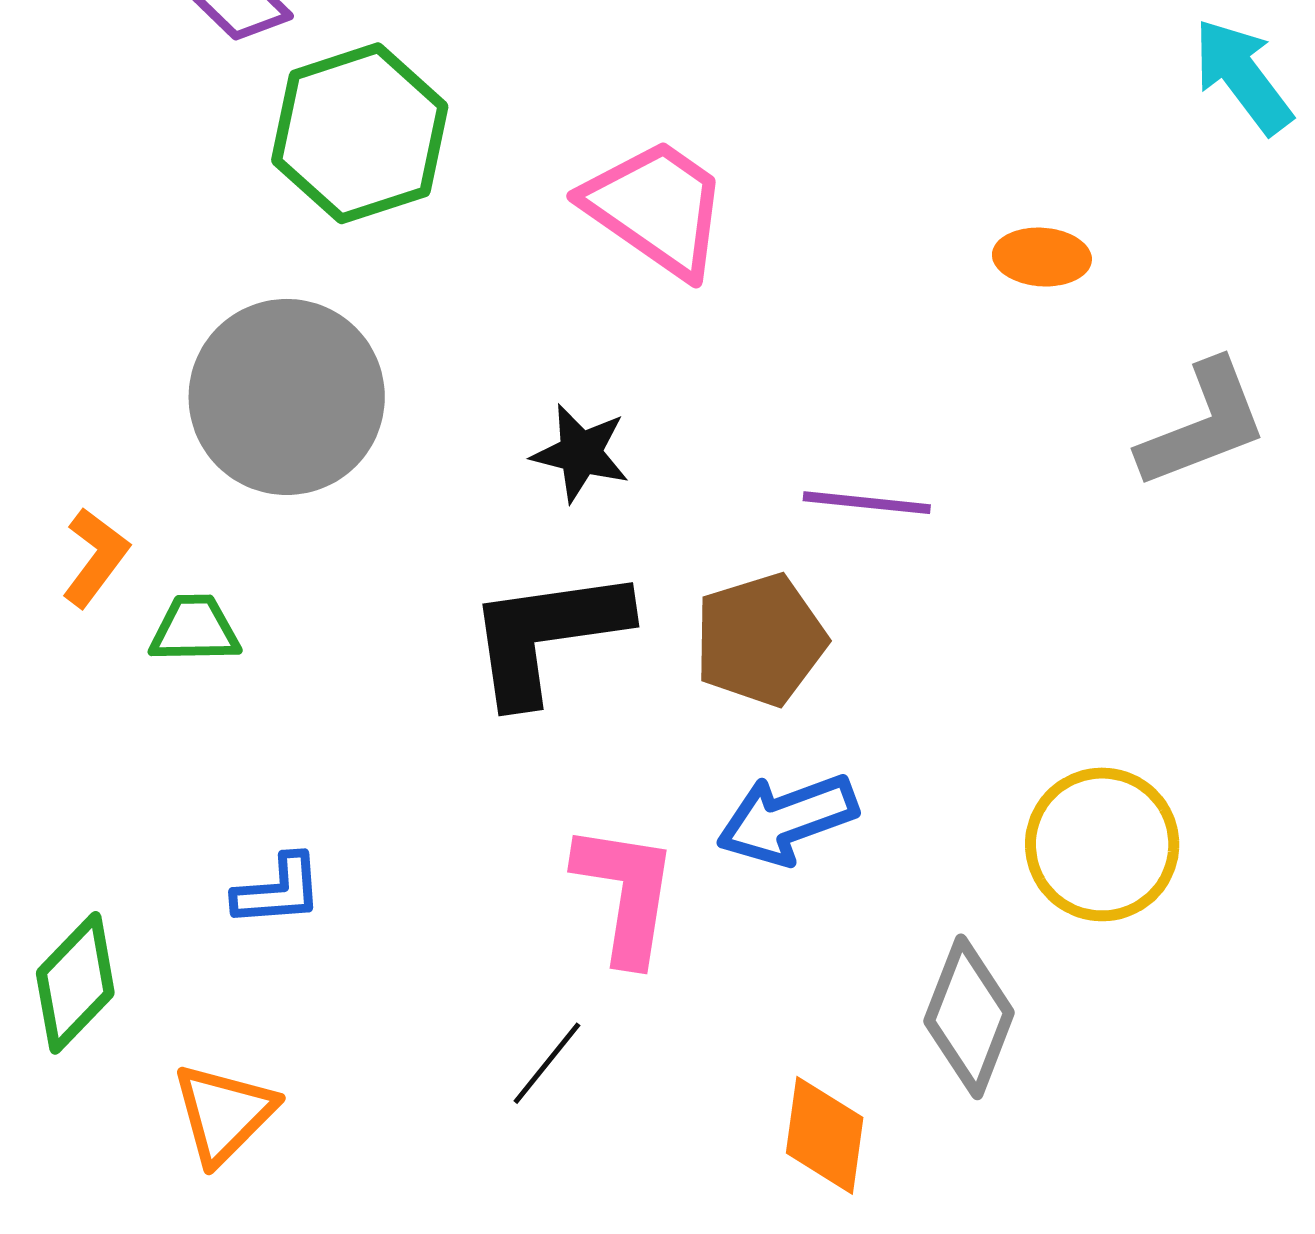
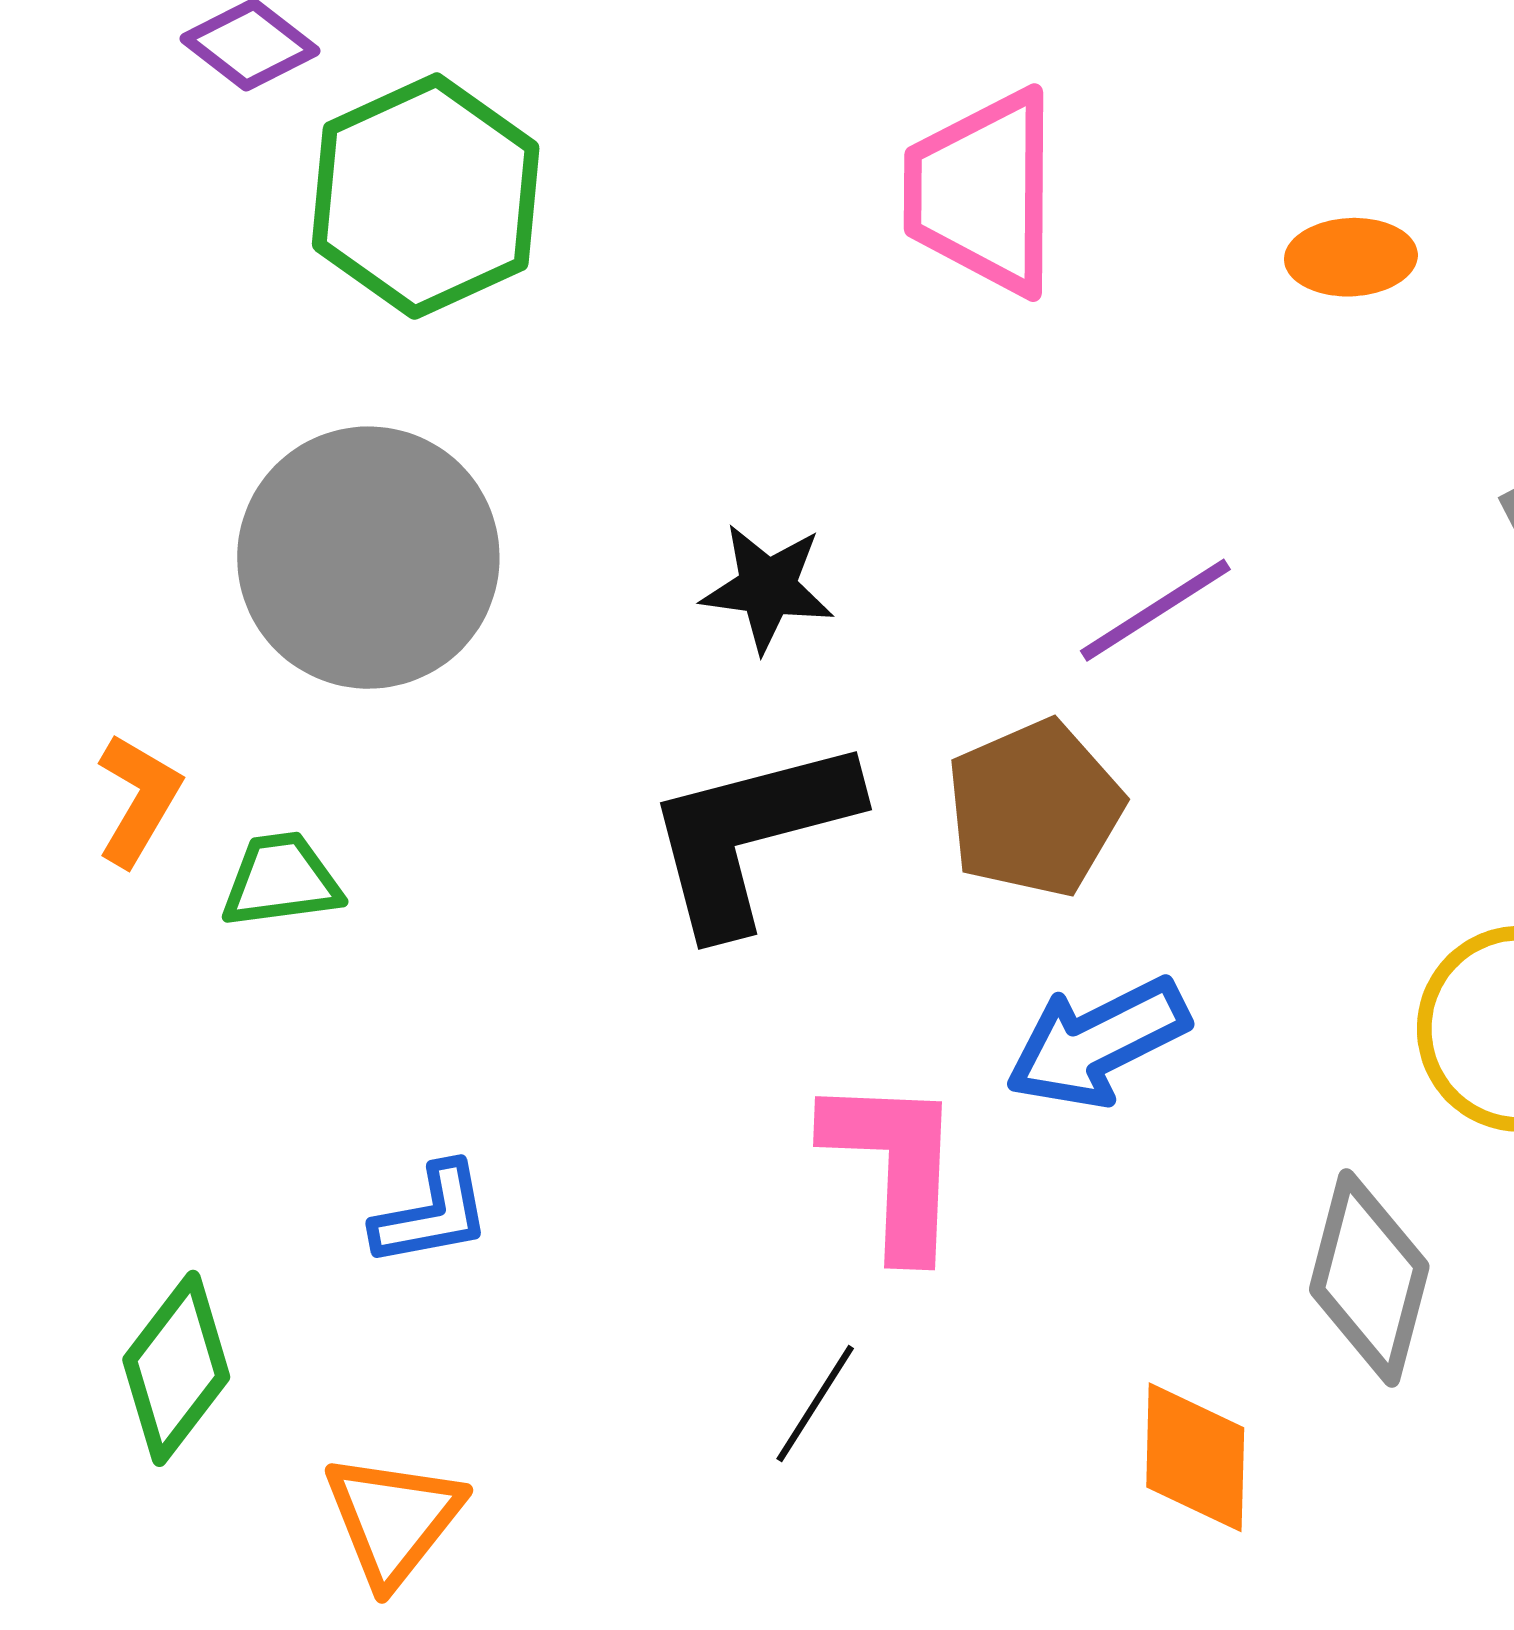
pink trapezoid: (656, 208) -> (982, 192), moved, turned -118
purple line: (867, 503) -> (1155, 610), turned -32

